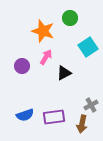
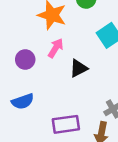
blue semicircle: (25, 115) -> (23, 101), moved

